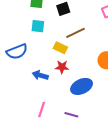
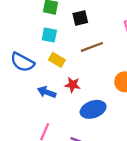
yellow rectangle: (60, 48) -> (57, 60), moved
blue semicircle: (17, 52) -> (22, 62), turned 45

